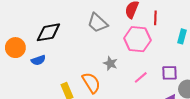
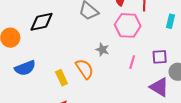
blue semicircle: (38, 60) -> (25, 68), moved, size x1.5
pink line: (141, 77) -> (132, 62), turned -32

